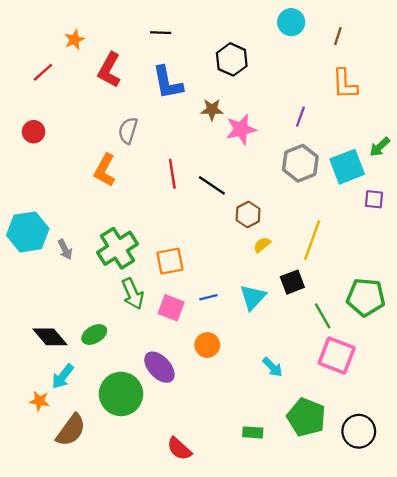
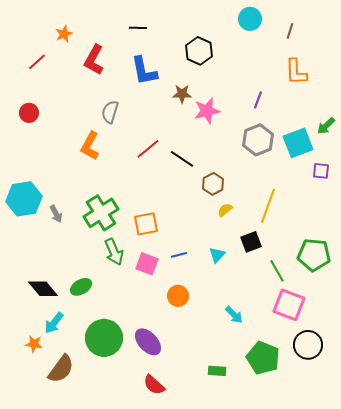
red line: (172, 174) -> (148, 149), turned 60
cyan triangle: (253, 297) -> (217, 255), size x0.7
purple ellipse: (159, 367) -> (148, 342), moved
black circle: (359, 431) -> (308, 345), moved

